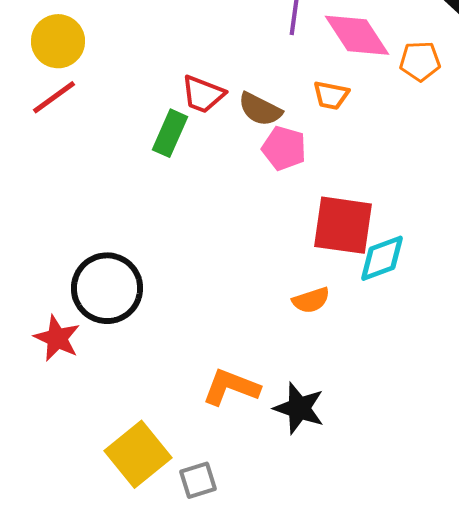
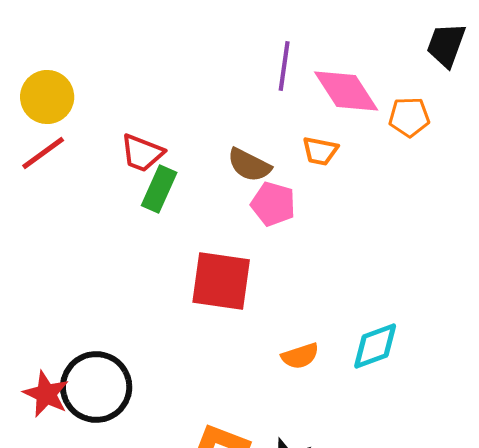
red trapezoid: (203, 94) -> (142, 153), moved
red square: (343, 225) -> (221, 281), moved
cyan diamond: (382, 258) -> (375, 346), moved
black circle: (107, 288) -> (96, 387), moved

